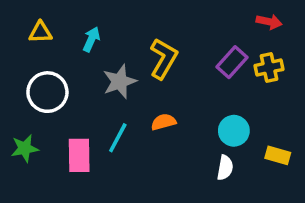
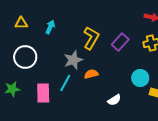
purple rectangle: (232, 62) -> (120, 42), moved
gray star: (120, 82) -> (73, 60), moved
cyan circle: (234, 131) -> (140, 78), moved
white semicircle: (225, 168) -> (114, 100), moved, turned 48

